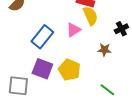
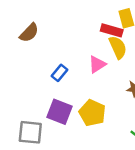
blue rectangle: (42, 37) -> (59, 73), size x0.6

